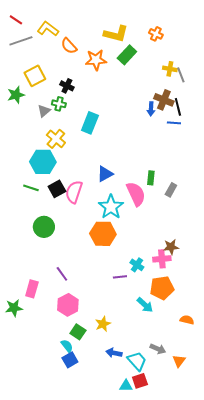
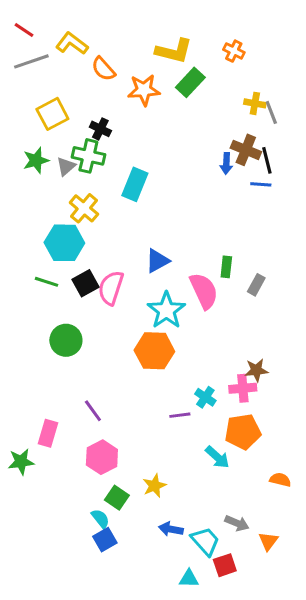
green star: (16, 95) -> (36, 160), moved
green cross: (59, 104) -> (88, 156), size x1.5
red square: (140, 381) -> (225, 565), moved

